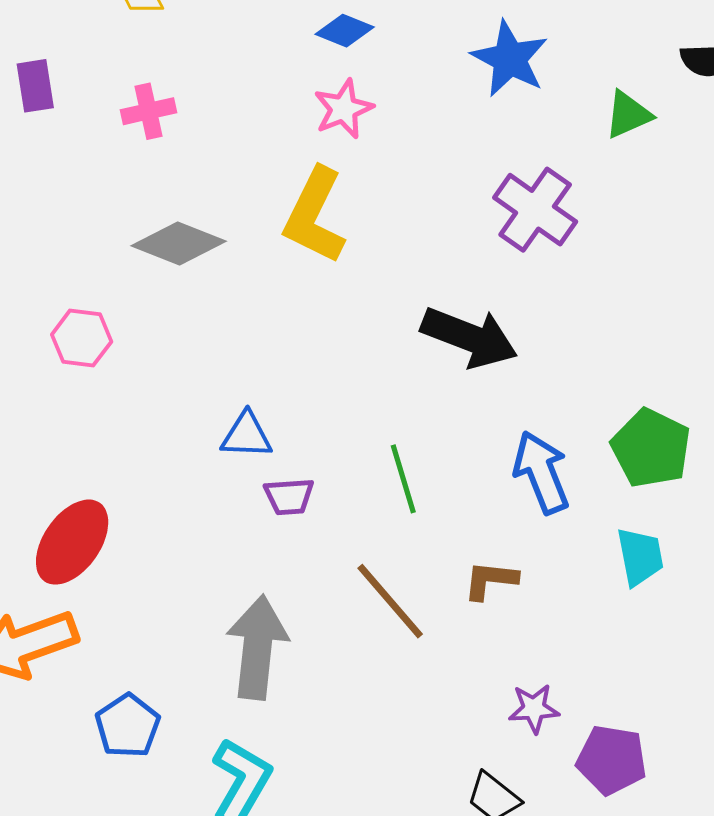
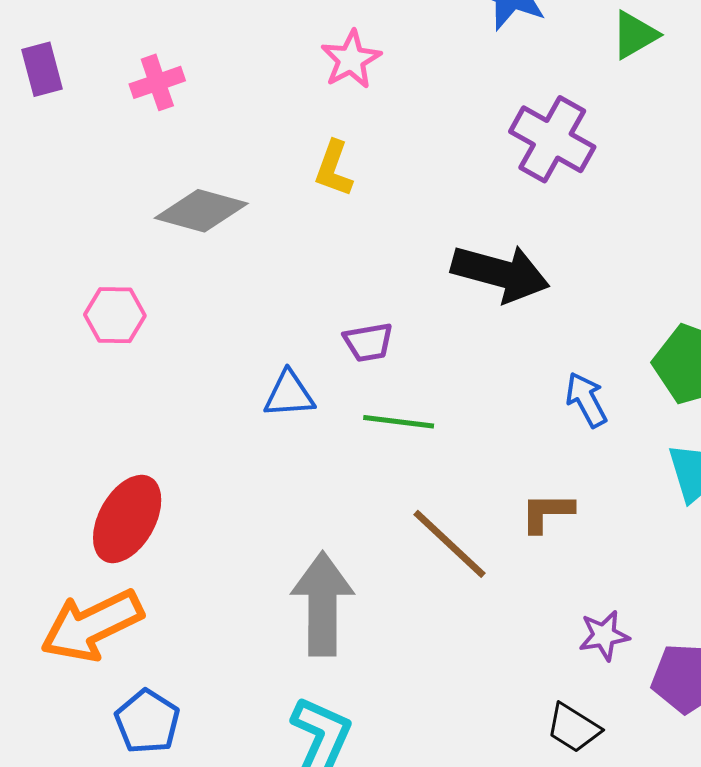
yellow L-shape: (315, 216) -> (334, 169), size x0.6
blue arrow: (541, 472) -> (586, 400), size x0.7
green line: (403, 479) -> (399, 422), moved, turned -60
purple trapezoid: (289, 497) -> (368, 342), moved
blue pentagon: (128, 726) -> (147, 722), moved

